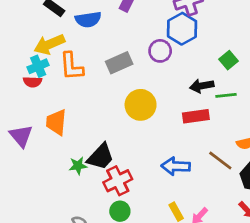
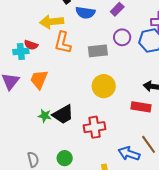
purple circle: (160, 51) -> (122, 37), moved
cyan cross: (38, 66) -> (21, 52), moved
blue arrow: (176, 166) -> (129, 154), moved
red cross: (118, 181) -> (95, 127), moved

